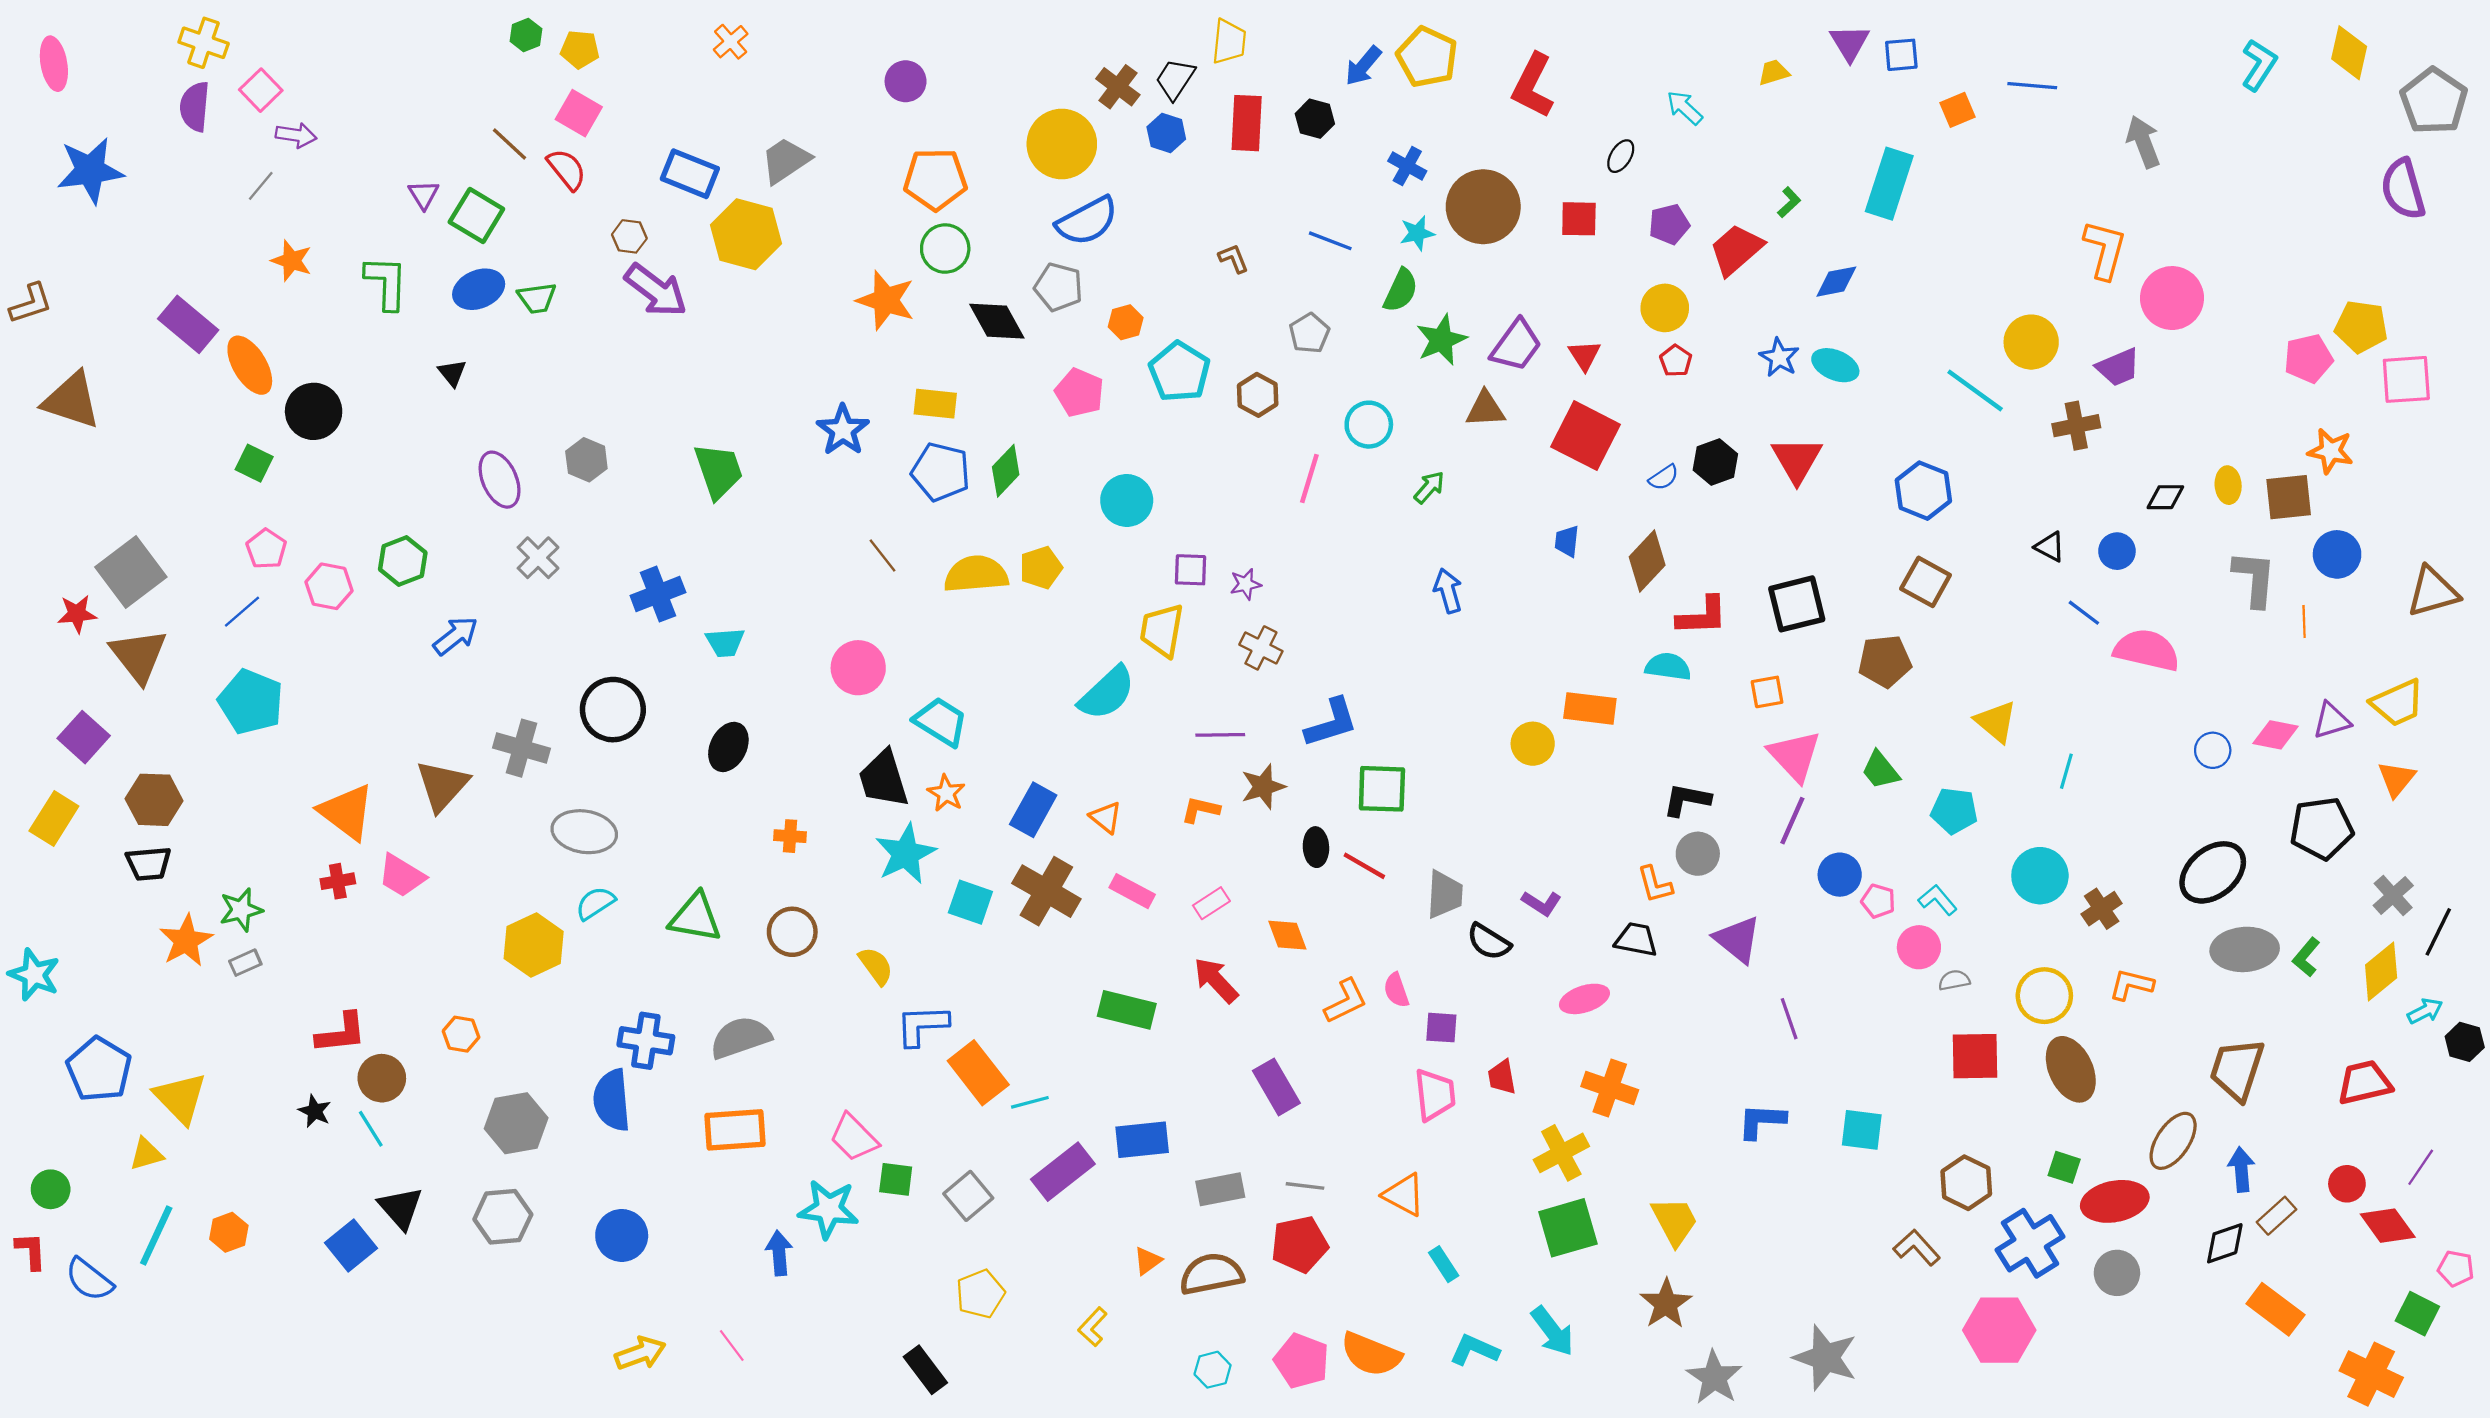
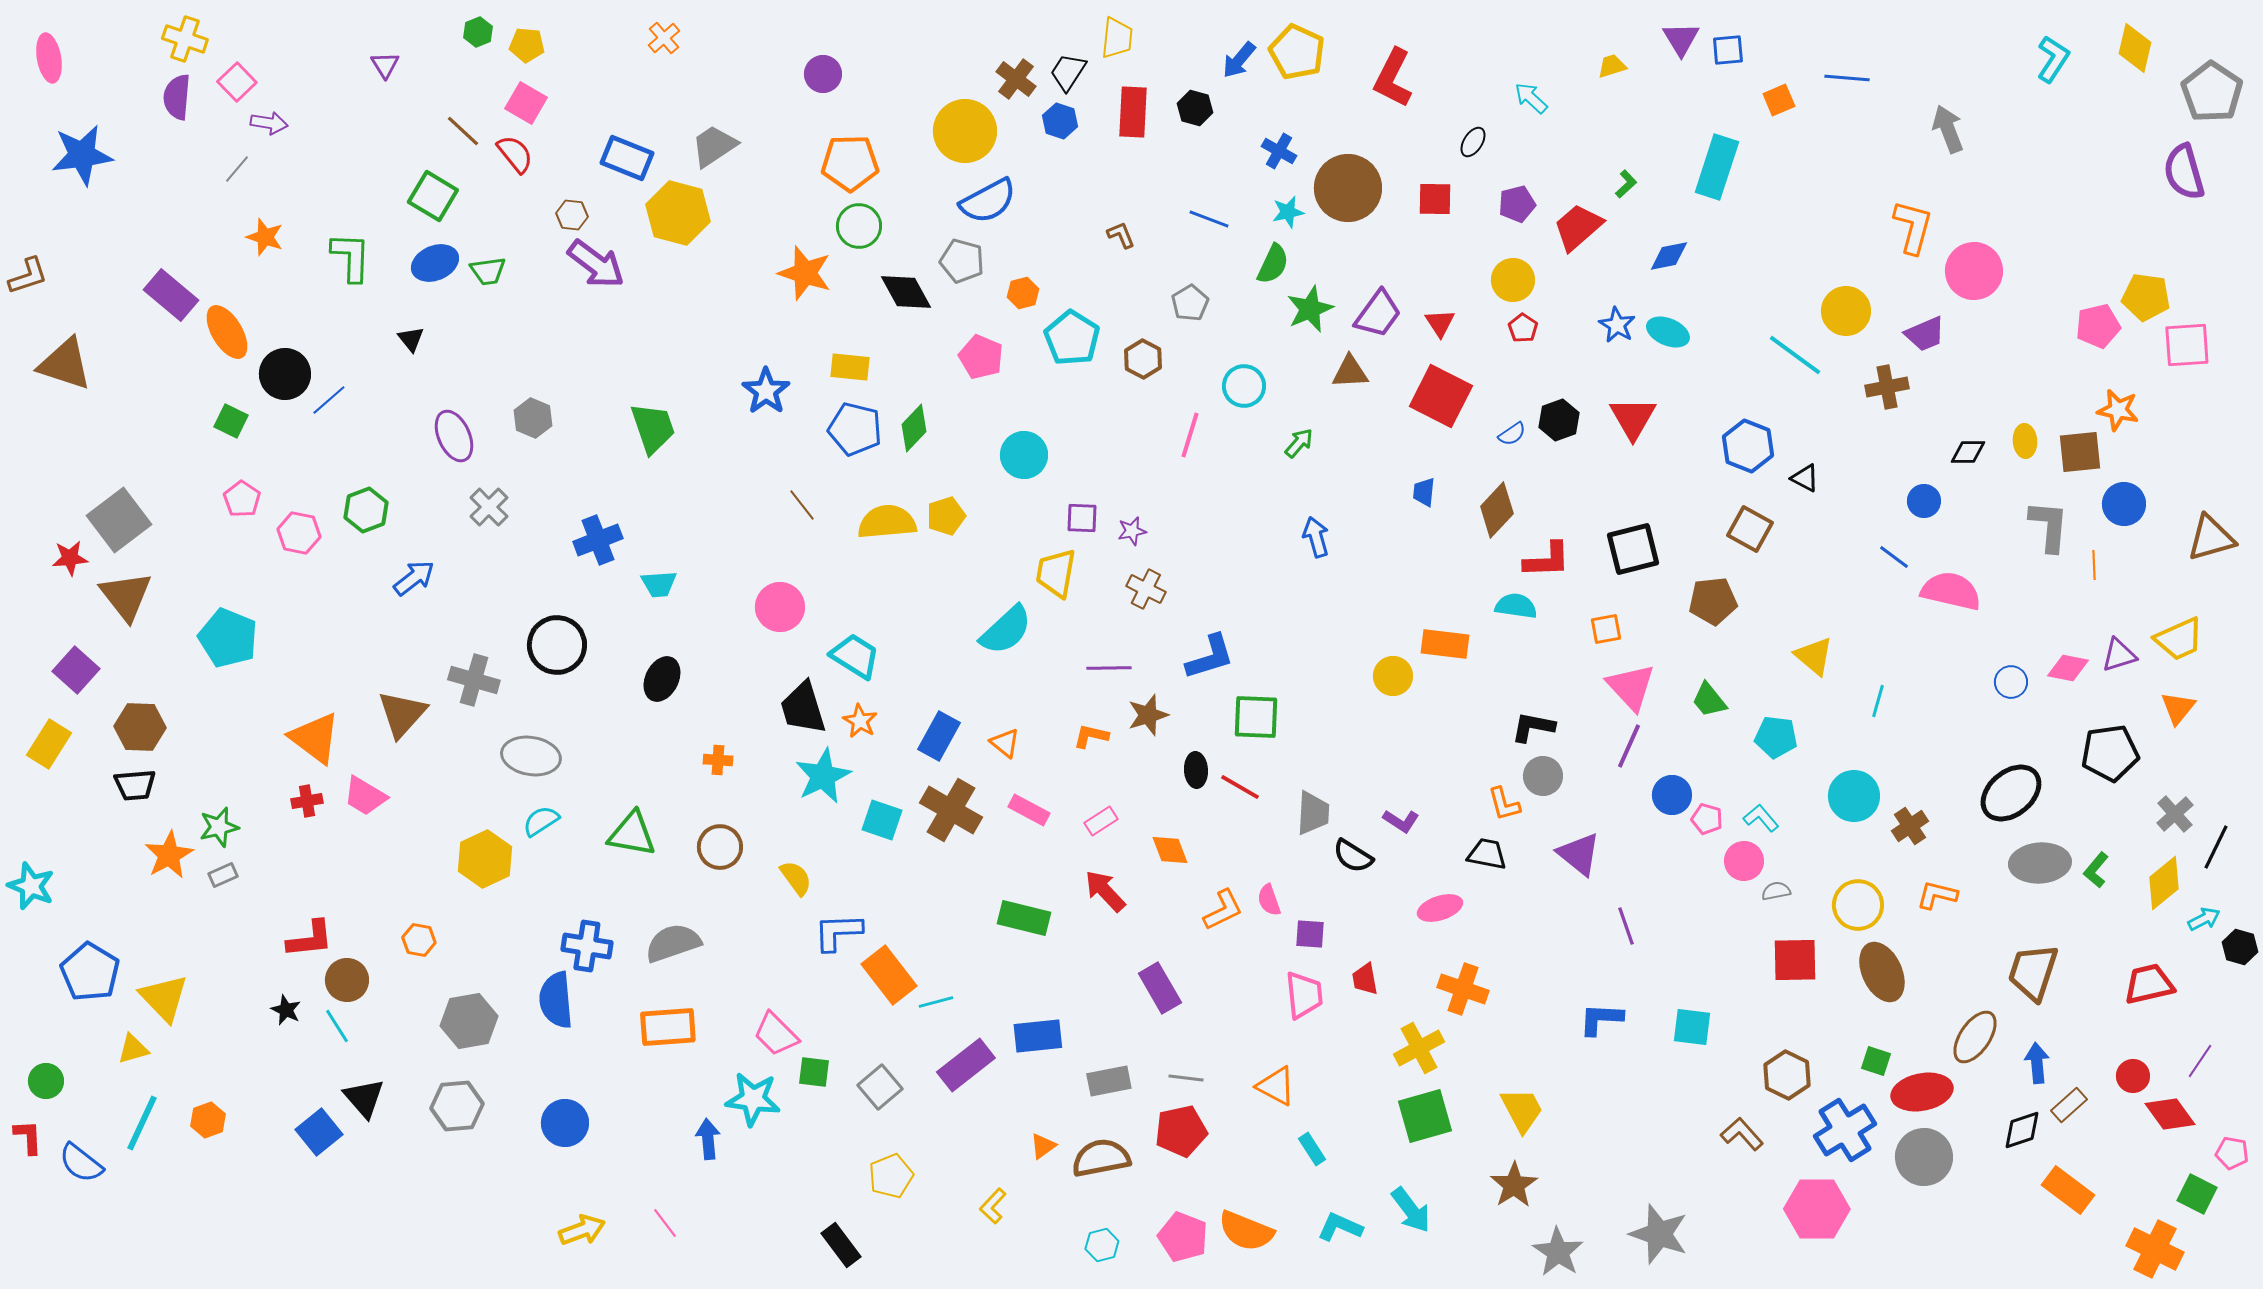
purple triangle: (424, 195) -> (385, 65), moved
black triangle: (2050, 547) -> (1805, 478), moved
blue line: (242, 612) -> (329, 400), moved
gray circle: (2117, 1273) -> (1924, 1157), size x1.4

